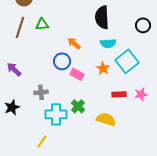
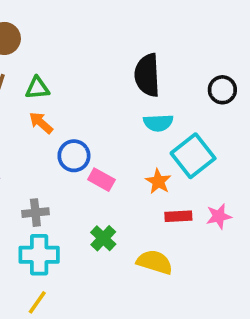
orange arrow: (74, 43) -> (41, 123), moved
orange star: (103, 68) -> (158, 181), moved
cyan cross: (56, 114) -> (39, 255), moved

